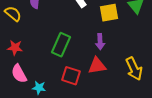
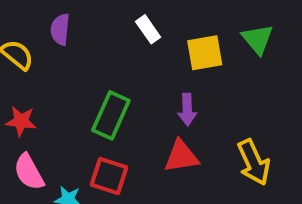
red square: (71, 76) -> (109, 176), moved

